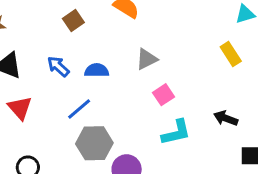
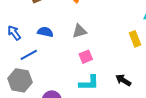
blue arrow: (58, 66) -> (14, 33), moved
gray hexagon: (94, 143) -> (20, 80), moved

